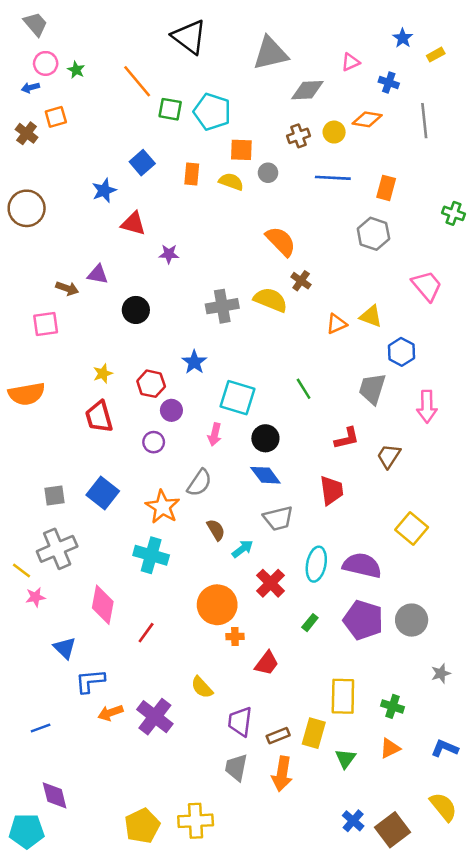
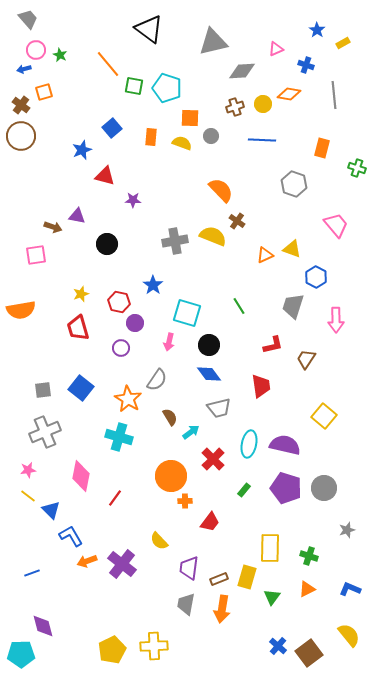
orange rectangle: (386, 188) -> (322, 148), moved
brown circle: (27, 208) -> (21, 136), moved
yellow line: (21, 570) -> (28, 496), moved
blue L-shape: (90, 681) -> (71, 536), turned 65

